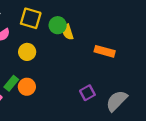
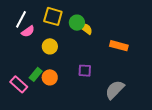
yellow semicircle: (68, 32) -> (86, 29), turned 144
purple square: (87, 93) -> (85, 71), moved, turned 32
gray semicircle: (117, 101) -> (115, 90), moved

